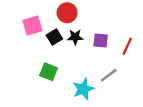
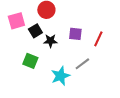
black star: (75, 37) -> (50, 41), moved

